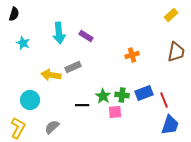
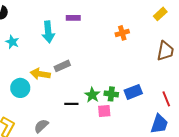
purple rectangle: (86, 36) -> (73, 18), moved, turned -32
orange cross: (132, 55) -> (122, 33), moved
cyan circle: (30, 100) -> (20, 88), moved
red line: (164, 100) -> (166, 99), moved

